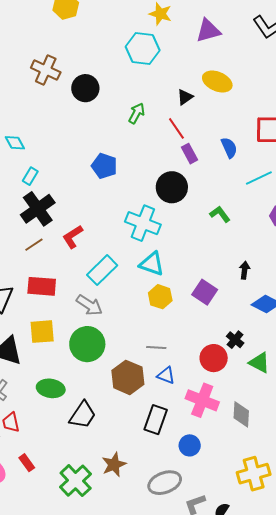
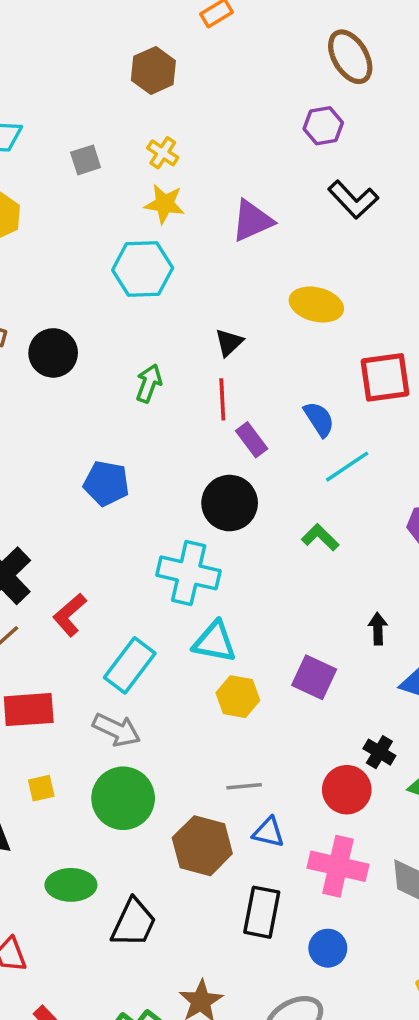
yellow ellipse: (217, 81) -> (316, 305), moved
red line: (176, 128) -> (222, 399), turned 40
cyan line: (259, 178) -> (347, 467), moved
yellow square: (42, 332) -> (41, 788), size x0.6

